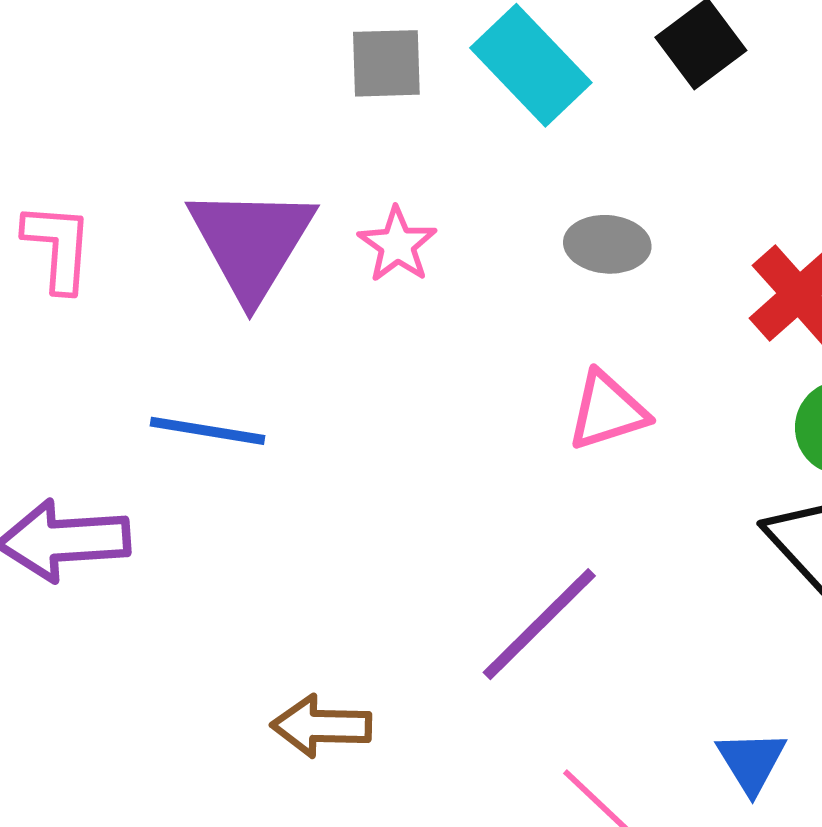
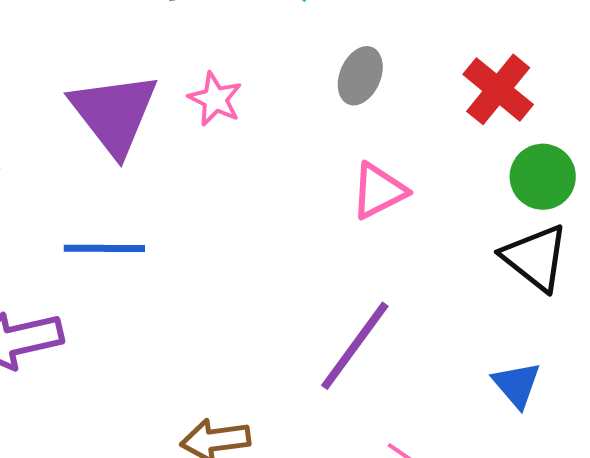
gray ellipse: (607, 244) -> (360, 76), turned -62
blue triangle: (751, 762) -> (517, 385), moved

